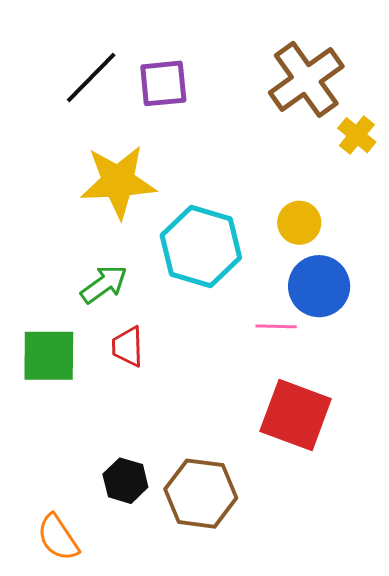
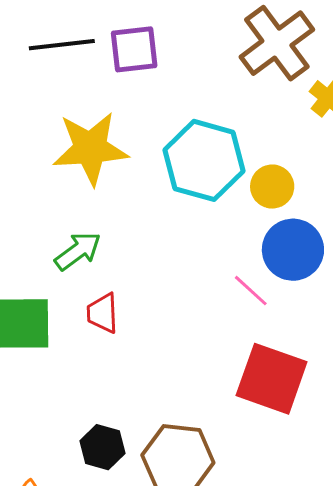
black line: (91, 77) -> (62, 45), turned 40
cyan hexagon: (201, 246) -> (204, 160), moved
pink line: (276, 326) -> (251, 291), turned 42

